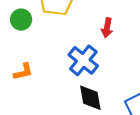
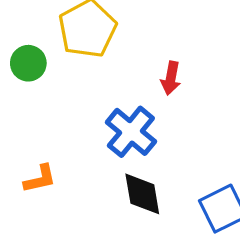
orange L-shape: (23, 72) -> (40, 179), moved

